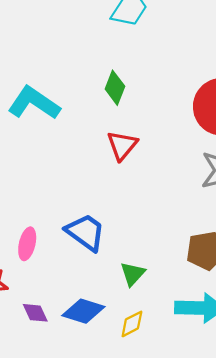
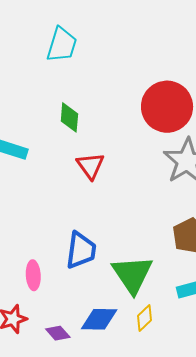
blue trapezoid: (86, 232) -> (81, 250), turned 78
green triangle: (133, 274) -> (132, 274), size x1.8

